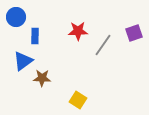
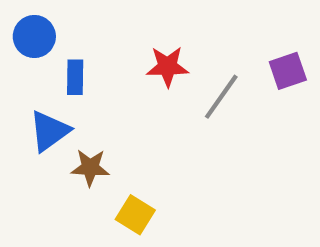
yellow square: (78, 100) -> (135, 215), moved

